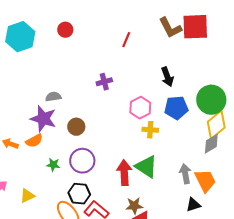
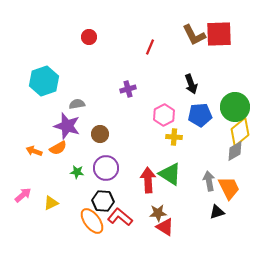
cyan hexagon: (20, 37) -> (44, 81), moved

